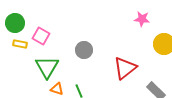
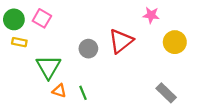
pink square: (41, 36) -> (42, 18), moved
red triangle: (125, 68) -> (121, 41), moved

